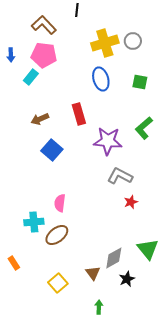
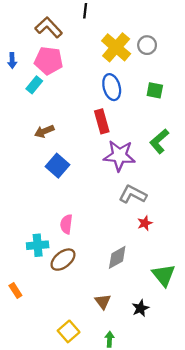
yellow cross: (105, 43) -> (116, 47), turned -32
red rectangle: (79, 114) -> (102, 121), moved
gray diamond: (114, 258) -> (117, 257), moved
yellow square: (58, 283) -> (69, 331), moved

